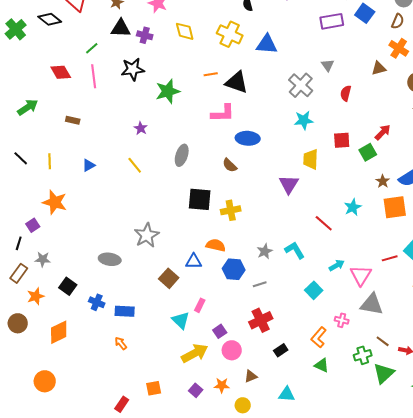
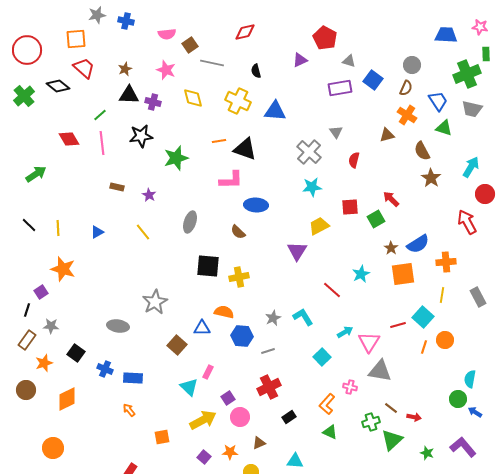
brown rectangle: (73, 120) -> (117, 187), moved
red arrow: (383, 132) -> (391, 199), turned -90
yellow trapezoid: (311, 159) -> (319, 226), turned 60
orange square: (154, 388) -> (162, 437), moved

